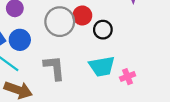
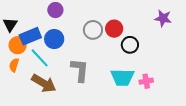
gray circle: (60, 22) -> (93, 30), size x0.7
pink cross: (128, 77) -> (146, 81), moved

